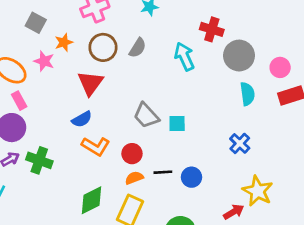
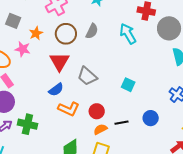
gray trapezoid: (146, 115) -> (87, 76), moved
cyan square: (177, 123) -> (128, 85), turned 32
blue circle: (192, 177) -> (151, 118), moved

